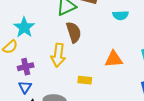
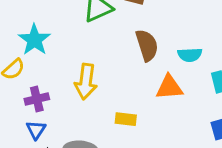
cyan semicircle: (121, 15) -> (190, 55), moved
brown semicircle: (74, 32) -> (147, 45), moved

